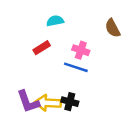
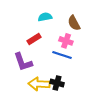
brown semicircle: (113, 28) -> (74, 23), moved
purple L-shape: (28, 102) -> (23, 62), moved

